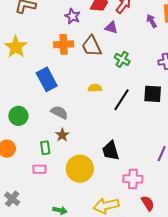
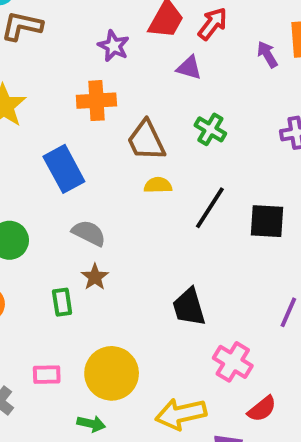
brown trapezoid: (92, 46) -> (146, 141), moved
black square: (153, 94) -> (267, 221), moved
pink rectangle: (39, 169) -> (47, 375), moved
yellow circle: (80, 169) -> (112, 373), moved
pink cross: (133, 179) -> (233, 362), turned 30
red semicircle: (148, 203) -> (262, 409), turned 84

